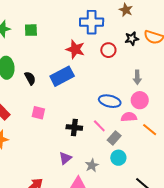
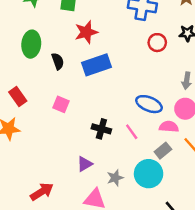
red star: (75, 49) -> (86, 32), moved, turned 30
gray rectangle: (114, 138) -> (163, 151), moved
cyan circle: (118, 158) -> (149, 174), size x1.5

